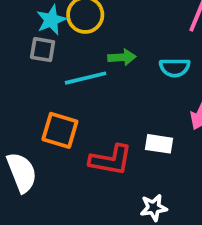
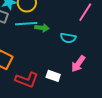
cyan line: (86, 78) -> (26, 24), moved

